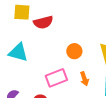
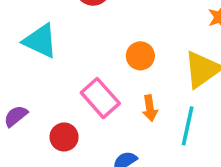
pink rectangle: (56, 78) -> (100, 98), turned 60

